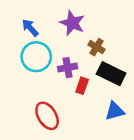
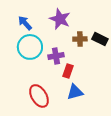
brown cross: (97, 47) -> (80, 39), turned -32
black rectangle: (111, 74) -> (100, 39), moved, size x0.7
blue triangle: (115, 111) -> (75, 92), moved

